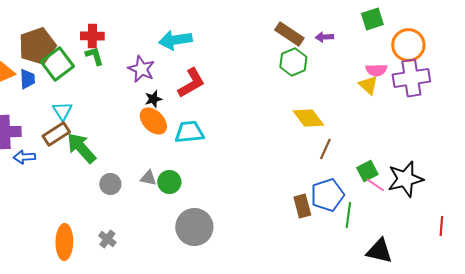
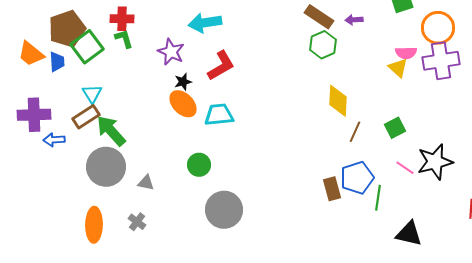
yellow diamond: (308, 118) -> (338, 101), turned 40
green square: (367, 171) -> (395, 128), moved
gray triangle: (148, 178) -> (146, 183), moved
gray circle: (110, 184) -> (106, 167), moved, size x1.8

